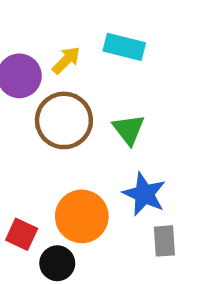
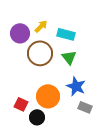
cyan rectangle: (124, 47) -> (66, 34), moved
gray rectangle: (164, 241) -> (85, 107), turned -64

